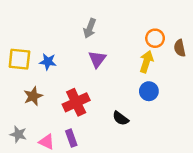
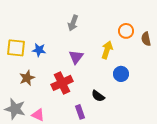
purple triangle: (97, 59) -> (76, 57), moved
yellow arrow: (146, 62) -> (107, 50), moved
gray star: (18, 134) -> (15, 109), size x1.5
purple rectangle: (71, 138) -> (80, 112), moved

